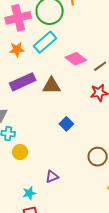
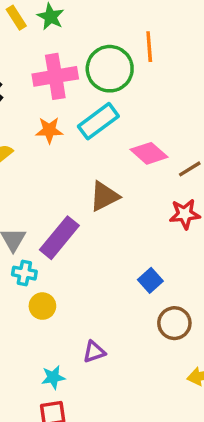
purple rectangle: (23, 82) -> (59, 238), moved, turned -30
brown triangle: (52, 86) -> (104, 196), turned -30
blue square: (66, 124) -> (150, 280), moved

